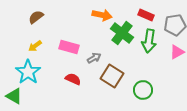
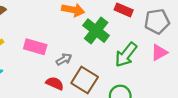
green arrow: (149, 41) -> (126, 55), moved, turned 30
red semicircle: (73, 79) -> (55, 83), moved

